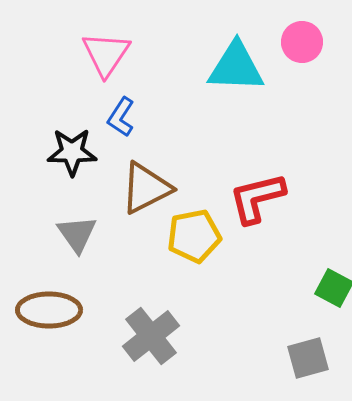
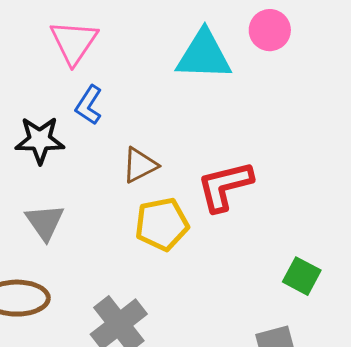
brown triangle: (146, 188) -> (140, 165), moved, size x0.7

